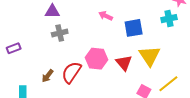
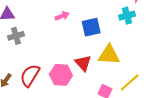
pink arrow: (106, 16) -> (62, 16), turned 136
yellow triangle: (149, 56) -> (109, 55), turned -50
pink hexagon: (97, 59) -> (61, 75), moved

